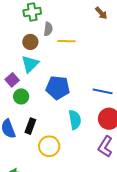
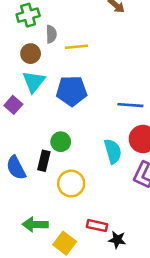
blue pentagon: (58, 88) -> (72, 91), moved
green circle: (21, 96) -> (61, 142), moved
cyan semicircle: (75, 120) -> (113, 151), moved

